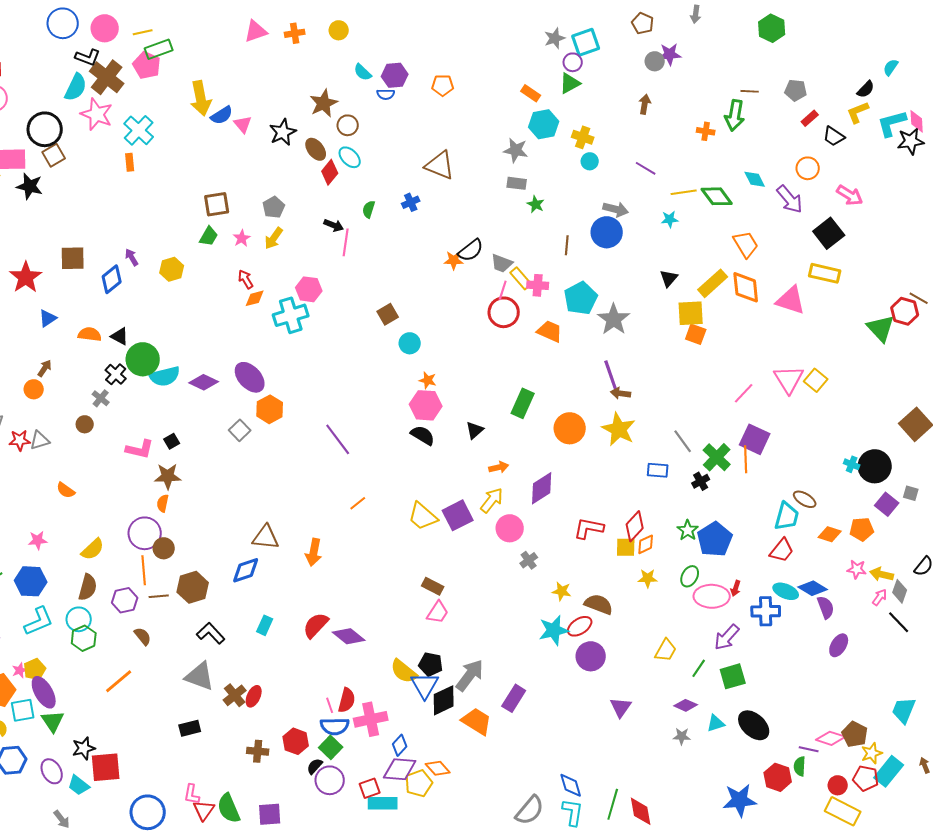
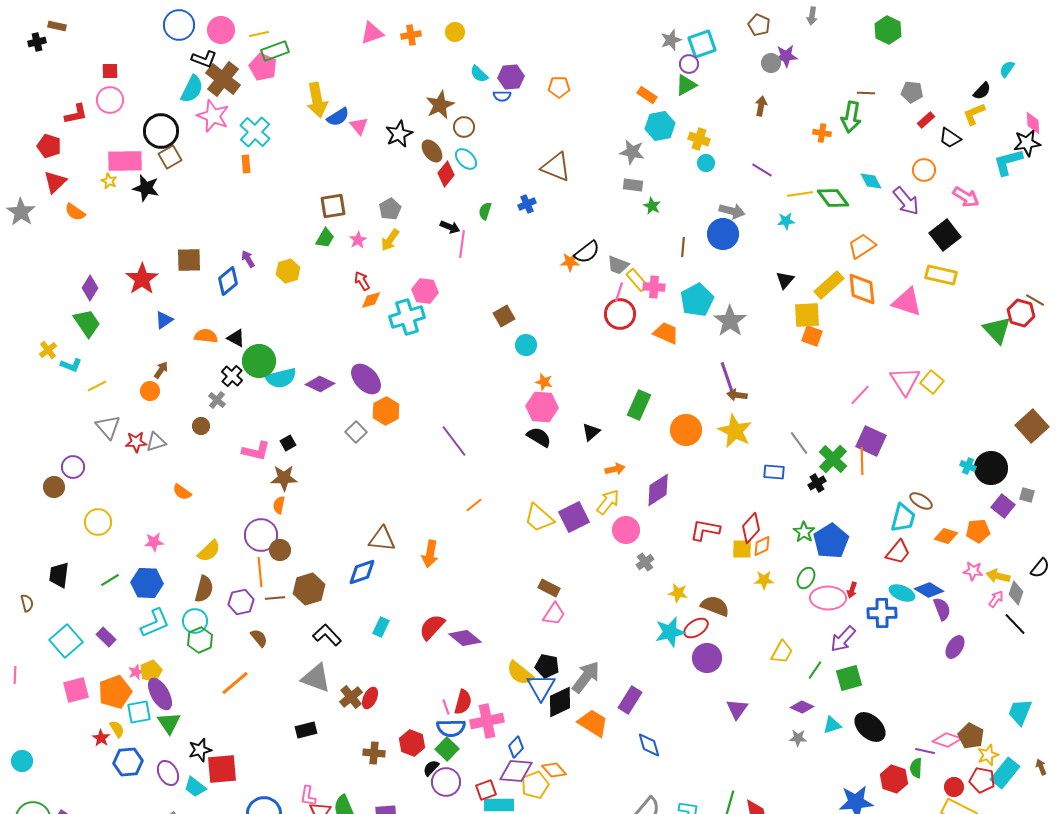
cyan L-shape: (892, 123) -> (1008, 162), moved
orange trapezoid: (746, 244) -> (862, 246), turned -92
blue diamond: (571, 785) -> (649, 745), moved

